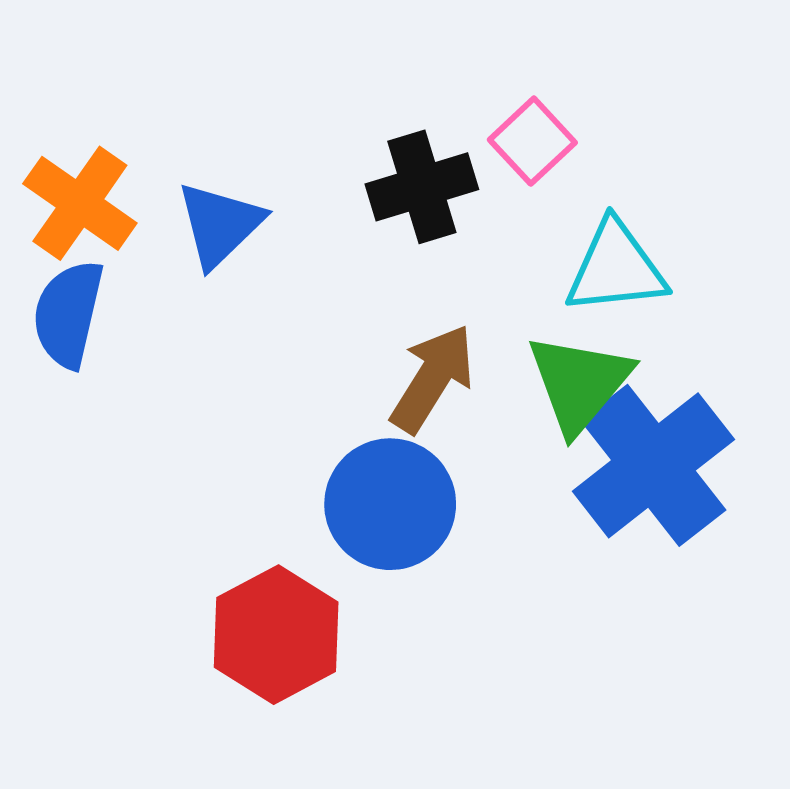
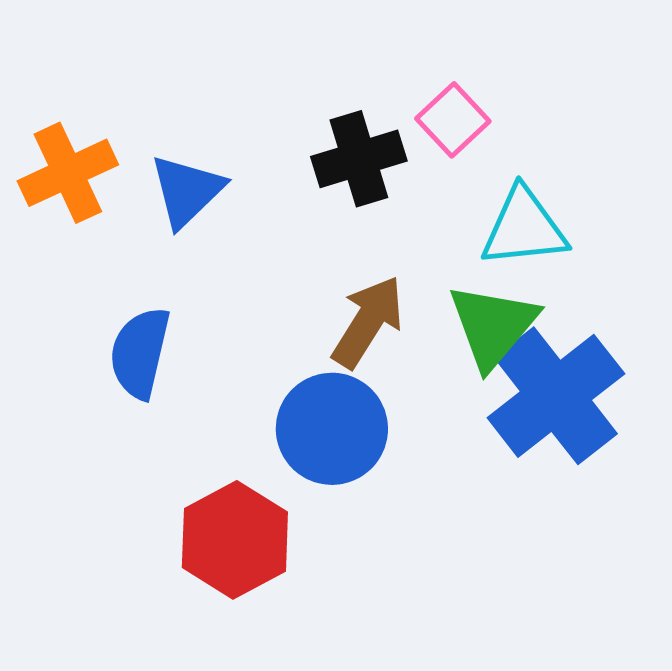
orange cross: (80, 203) -> (68, 173), turned 30
blue semicircle: (68, 314) -> (140, 353), moved

